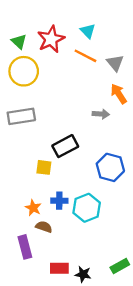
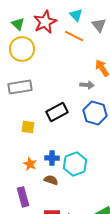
gray triangle: (115, 63) -> (99, 25), moved
yellow square: (44, 167) -> (28, 127), moved
blue hexagon: (110, 167) -> (95, 113), moved
brown semicircle: (44, 227) -> (51, 180), moved

